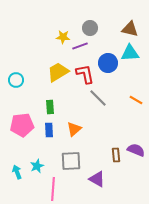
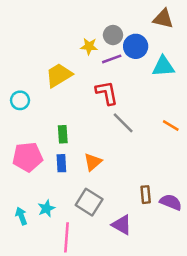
brown triangle: (130, 29) -> (163, 19), moved
yellow star: (63, 37) -> (89, 46), moved
purple line: (80, 46) -> (112, 59), moved
blue circle: (108, 63) -> (136, 46), moved
yellow trapezoid: (58, 72) -> (59, 75), moved
purple semicircle: (136, 150) -> (171, 202), moved
gray square: (71, 161) -> (89, 202), turned 35

